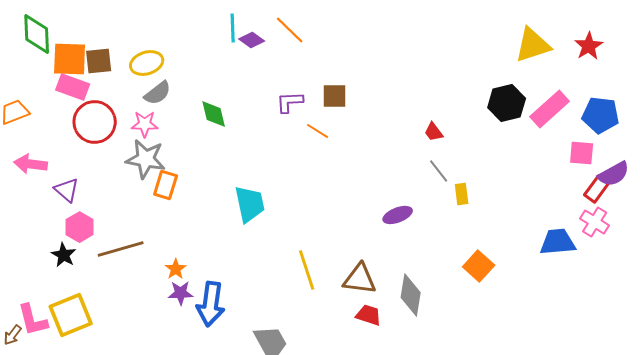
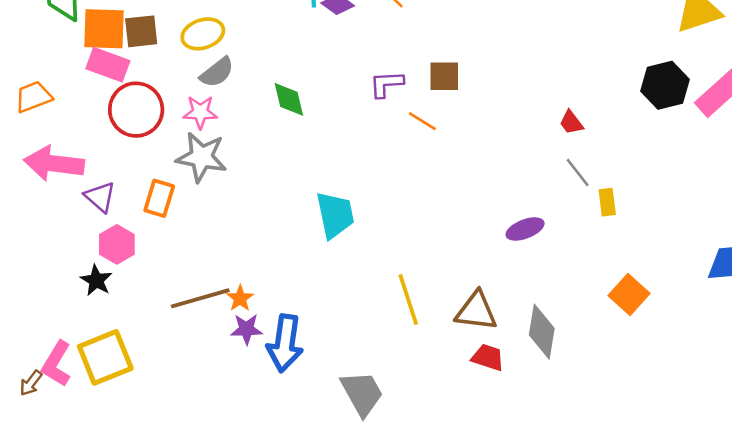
pink arrow: (31, 164) -> (54, 164), size x1.4
orange rectangle: (166, 185) -> (159, 198), moved
brown line: (121, 249) -> (200, 298), moved
pink L-shape: (33, 320) -> (56, 364), turned 45

